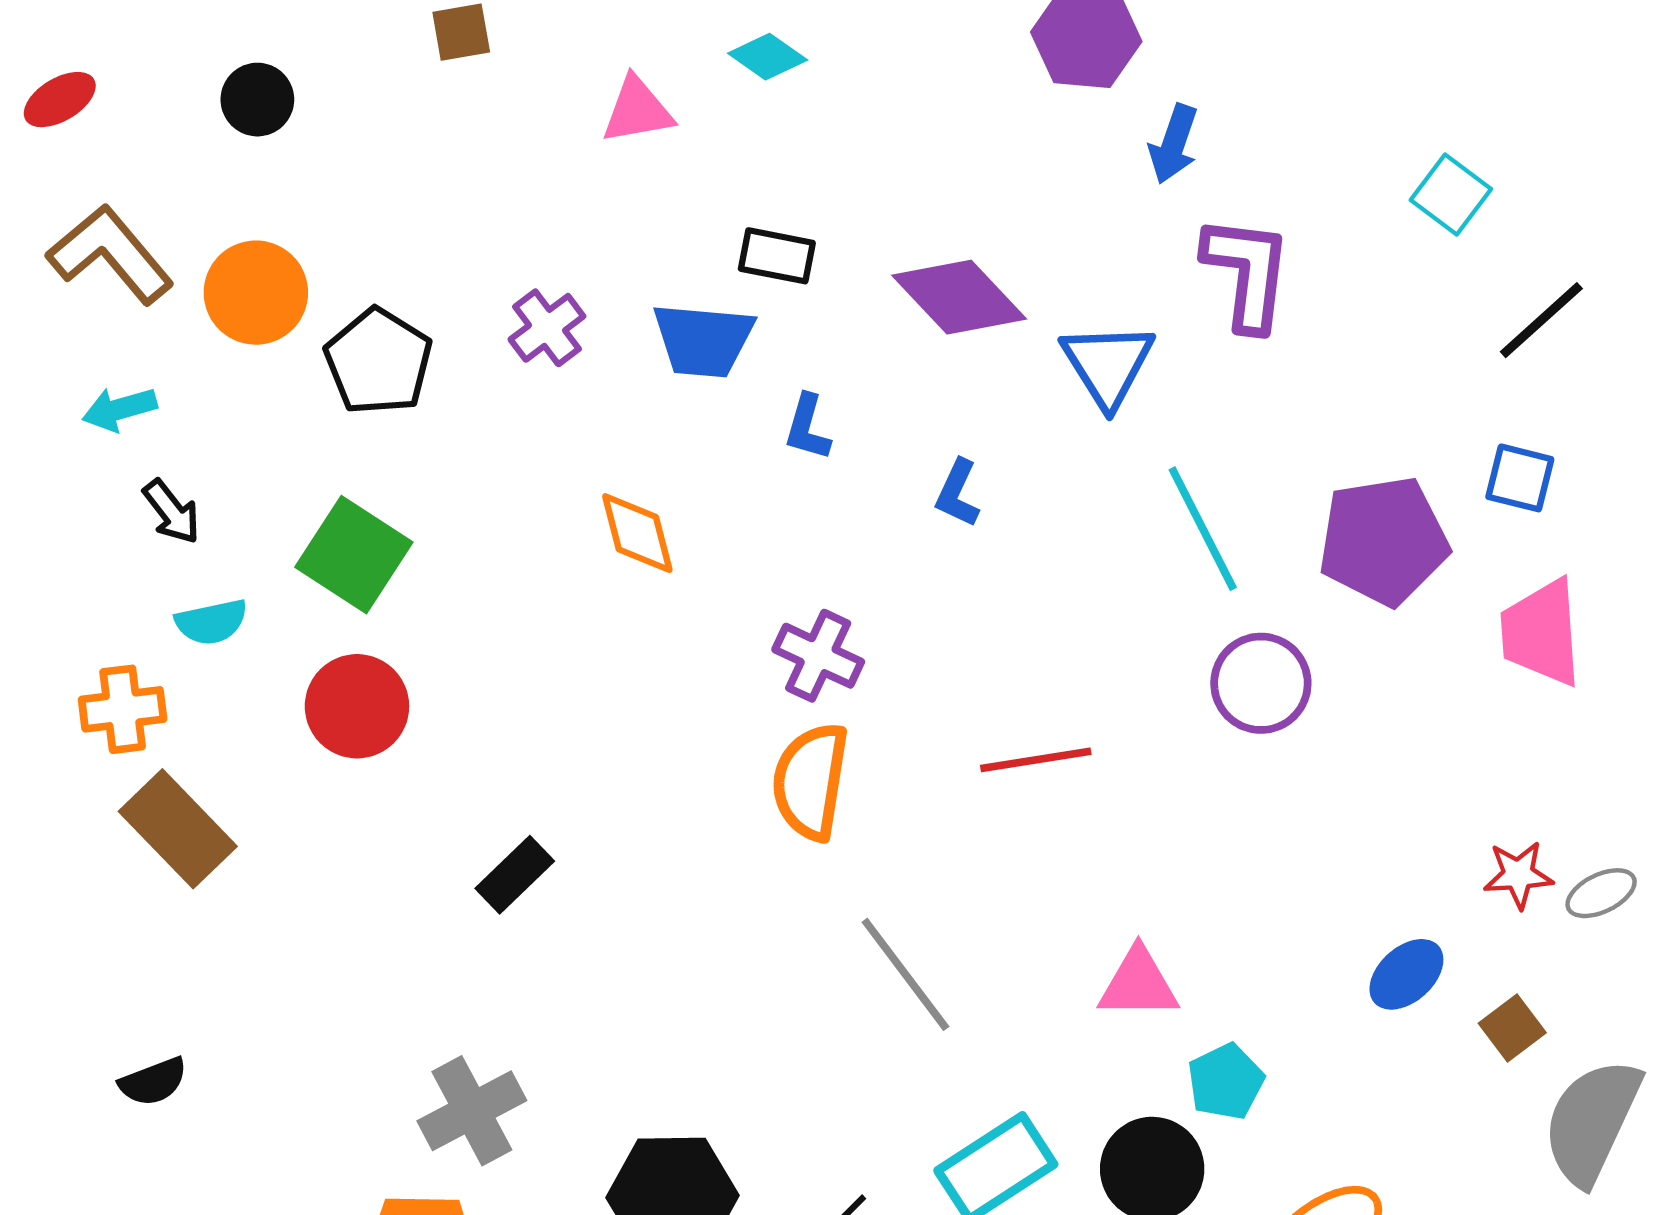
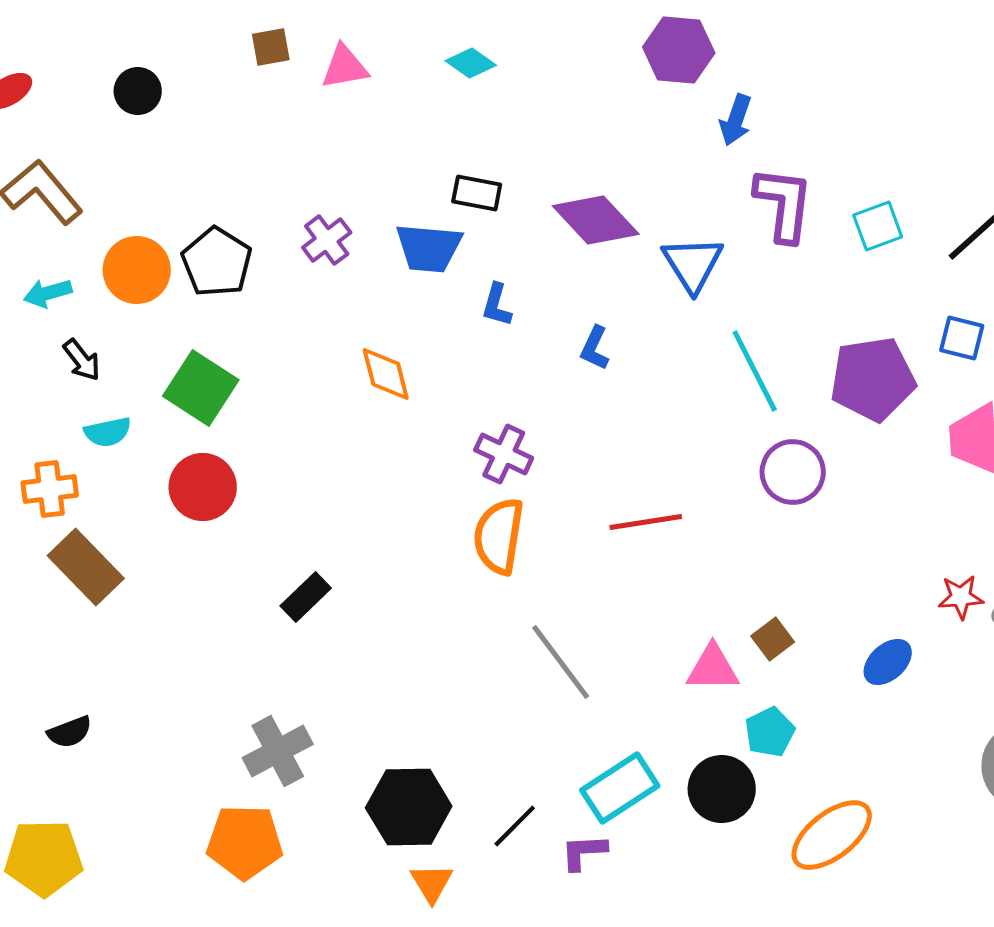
pink triangle: (637, 110) -> (345, 67), moved
cyan square: (1451, 195) -> (878, 226), moved, turned 33
orange circle: (256, 293) -> (137, 270), moved
brown square: (1512, 1028) -> (773, 639), moved

